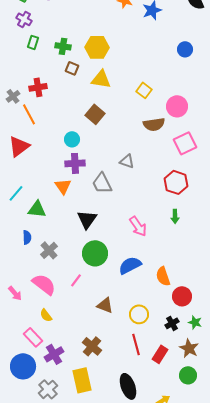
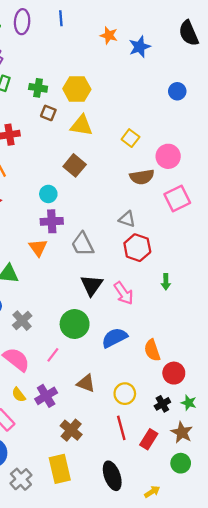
gray triangle: (127, 161) -> (127, 219), moved
red hexagon: (176, 182) -> (137, 248), moved
black triangle: (87, 219) -> (92, 285), moved
purple cross: (54, 354) -> (46, 396), moved

